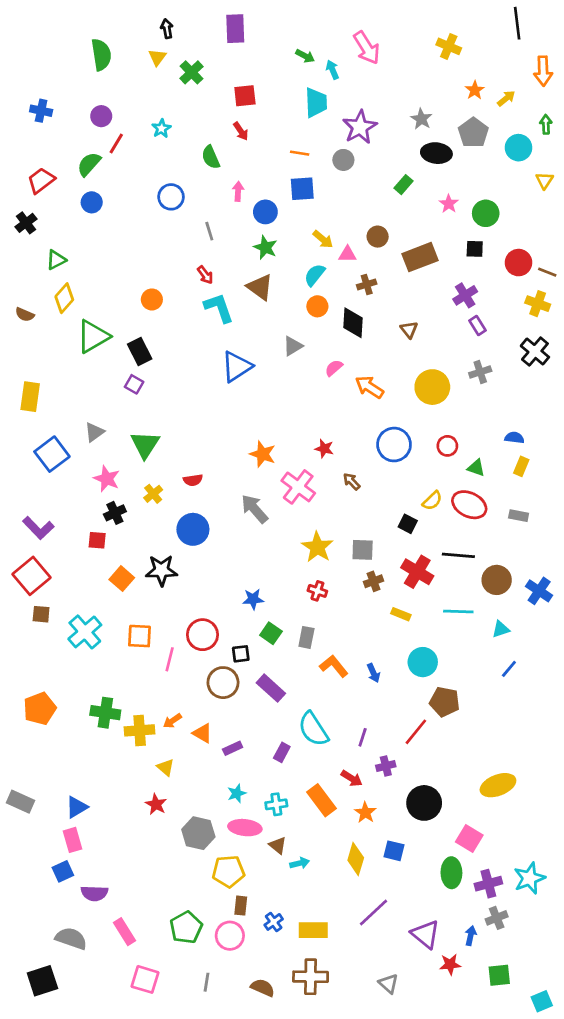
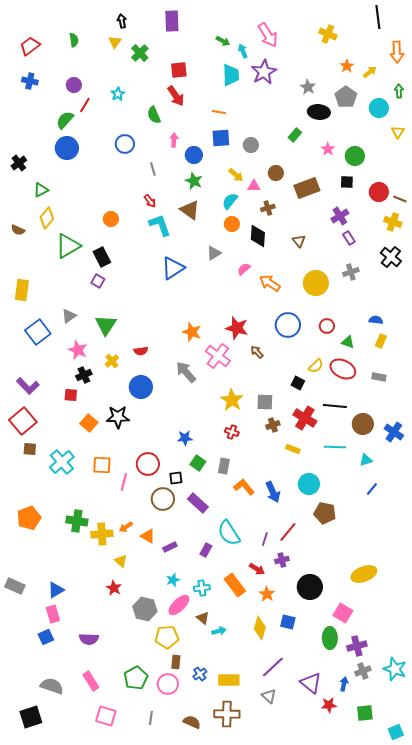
green semicircle: (101, 55) -> (74, 40), size x0.6
purple star: (360, 127) -> (264, 72), moved
red arrow: (241, 131) -> (176, 96), size x1.5
gray circle: (343, 160) -> (251, 145), moved
red trapezoid: (41, 180) -> (30, 46), moved
blue circle: (92, 202) -> (67, 148), size x1.5
red star: (324, 449) -> (237, 328), size x1.6
blue arrow: (373, 673) -> (273, 492), size x1.5
red line: (416, 732) -> (288, 532), moved
pink ellipse: (245, 828) -> (179, 605), turned -50
cyan star: (529, 878) -> (395, 669), moved, turned -30
purple semicircle: (94, 893) -> (89, 639), moved
gray triangle: (389, 984) -> (269, 696), moved

